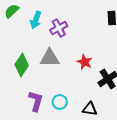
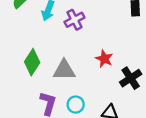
gray triangle: (50, 58) -> (64, 70), moved

